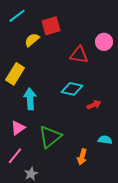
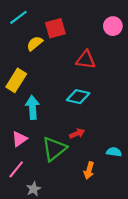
pink circle: (104, 42) -> (113, 26), moved
red arrow: (94, 105) -> (77, 134), moved

